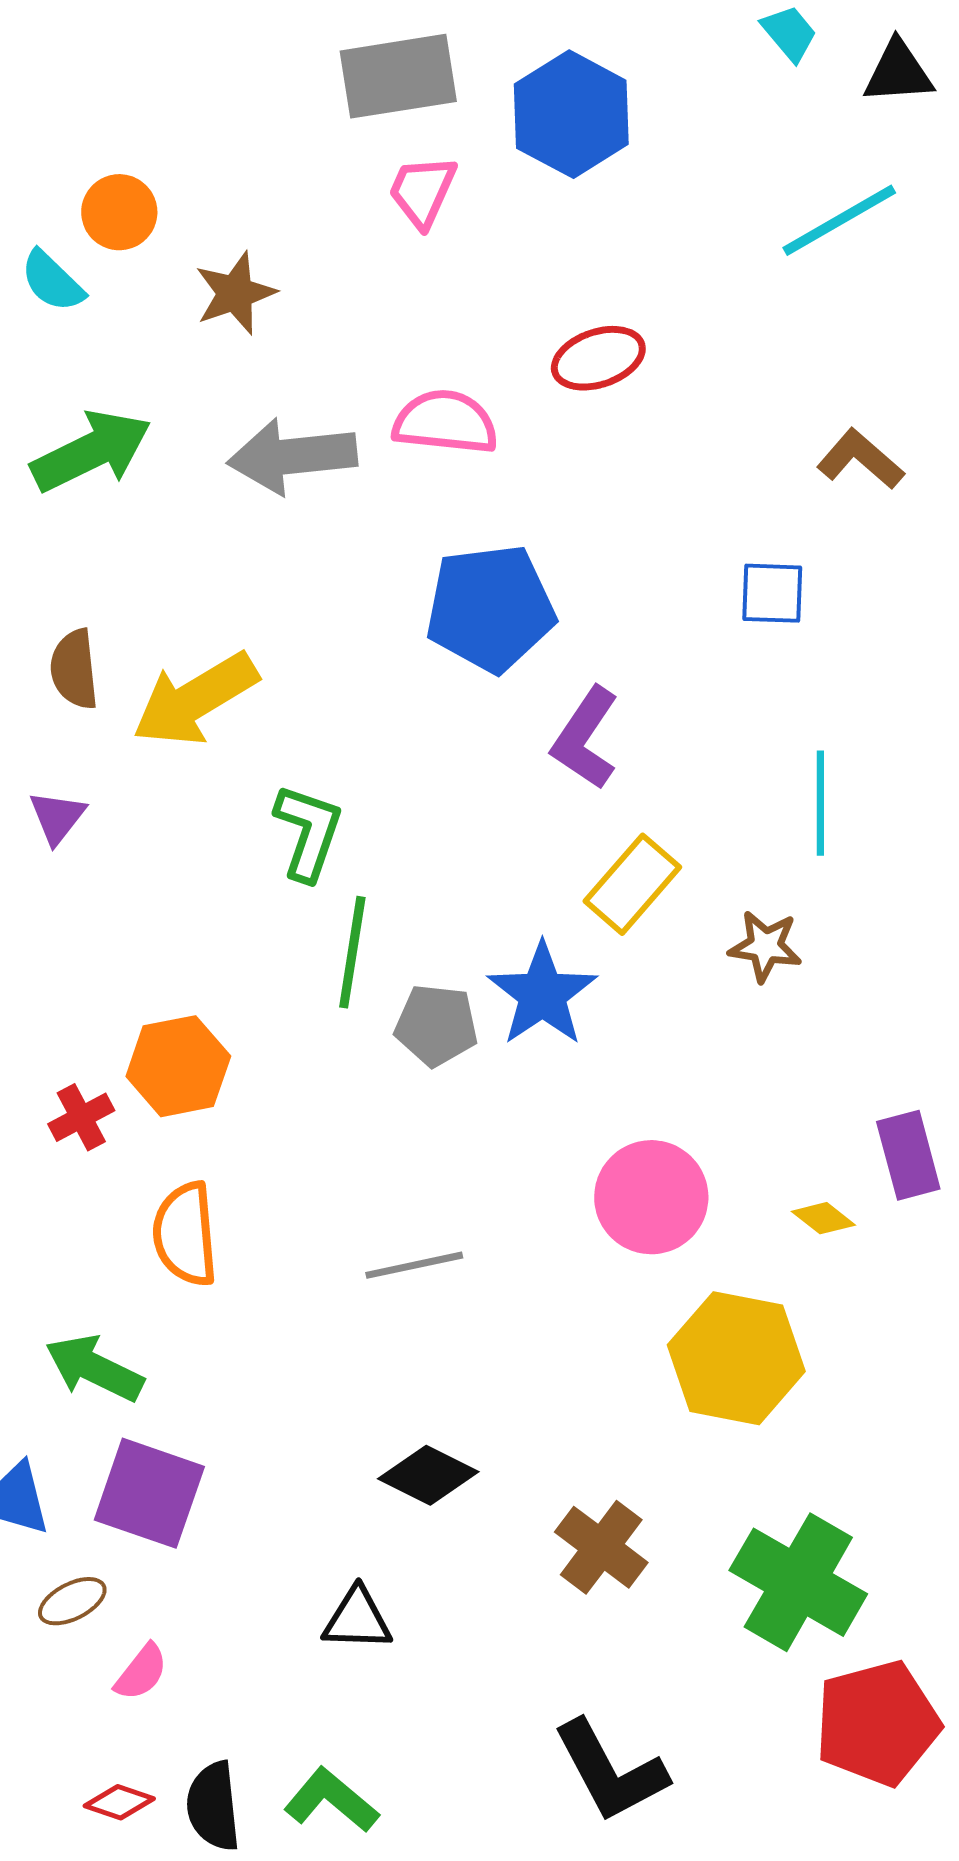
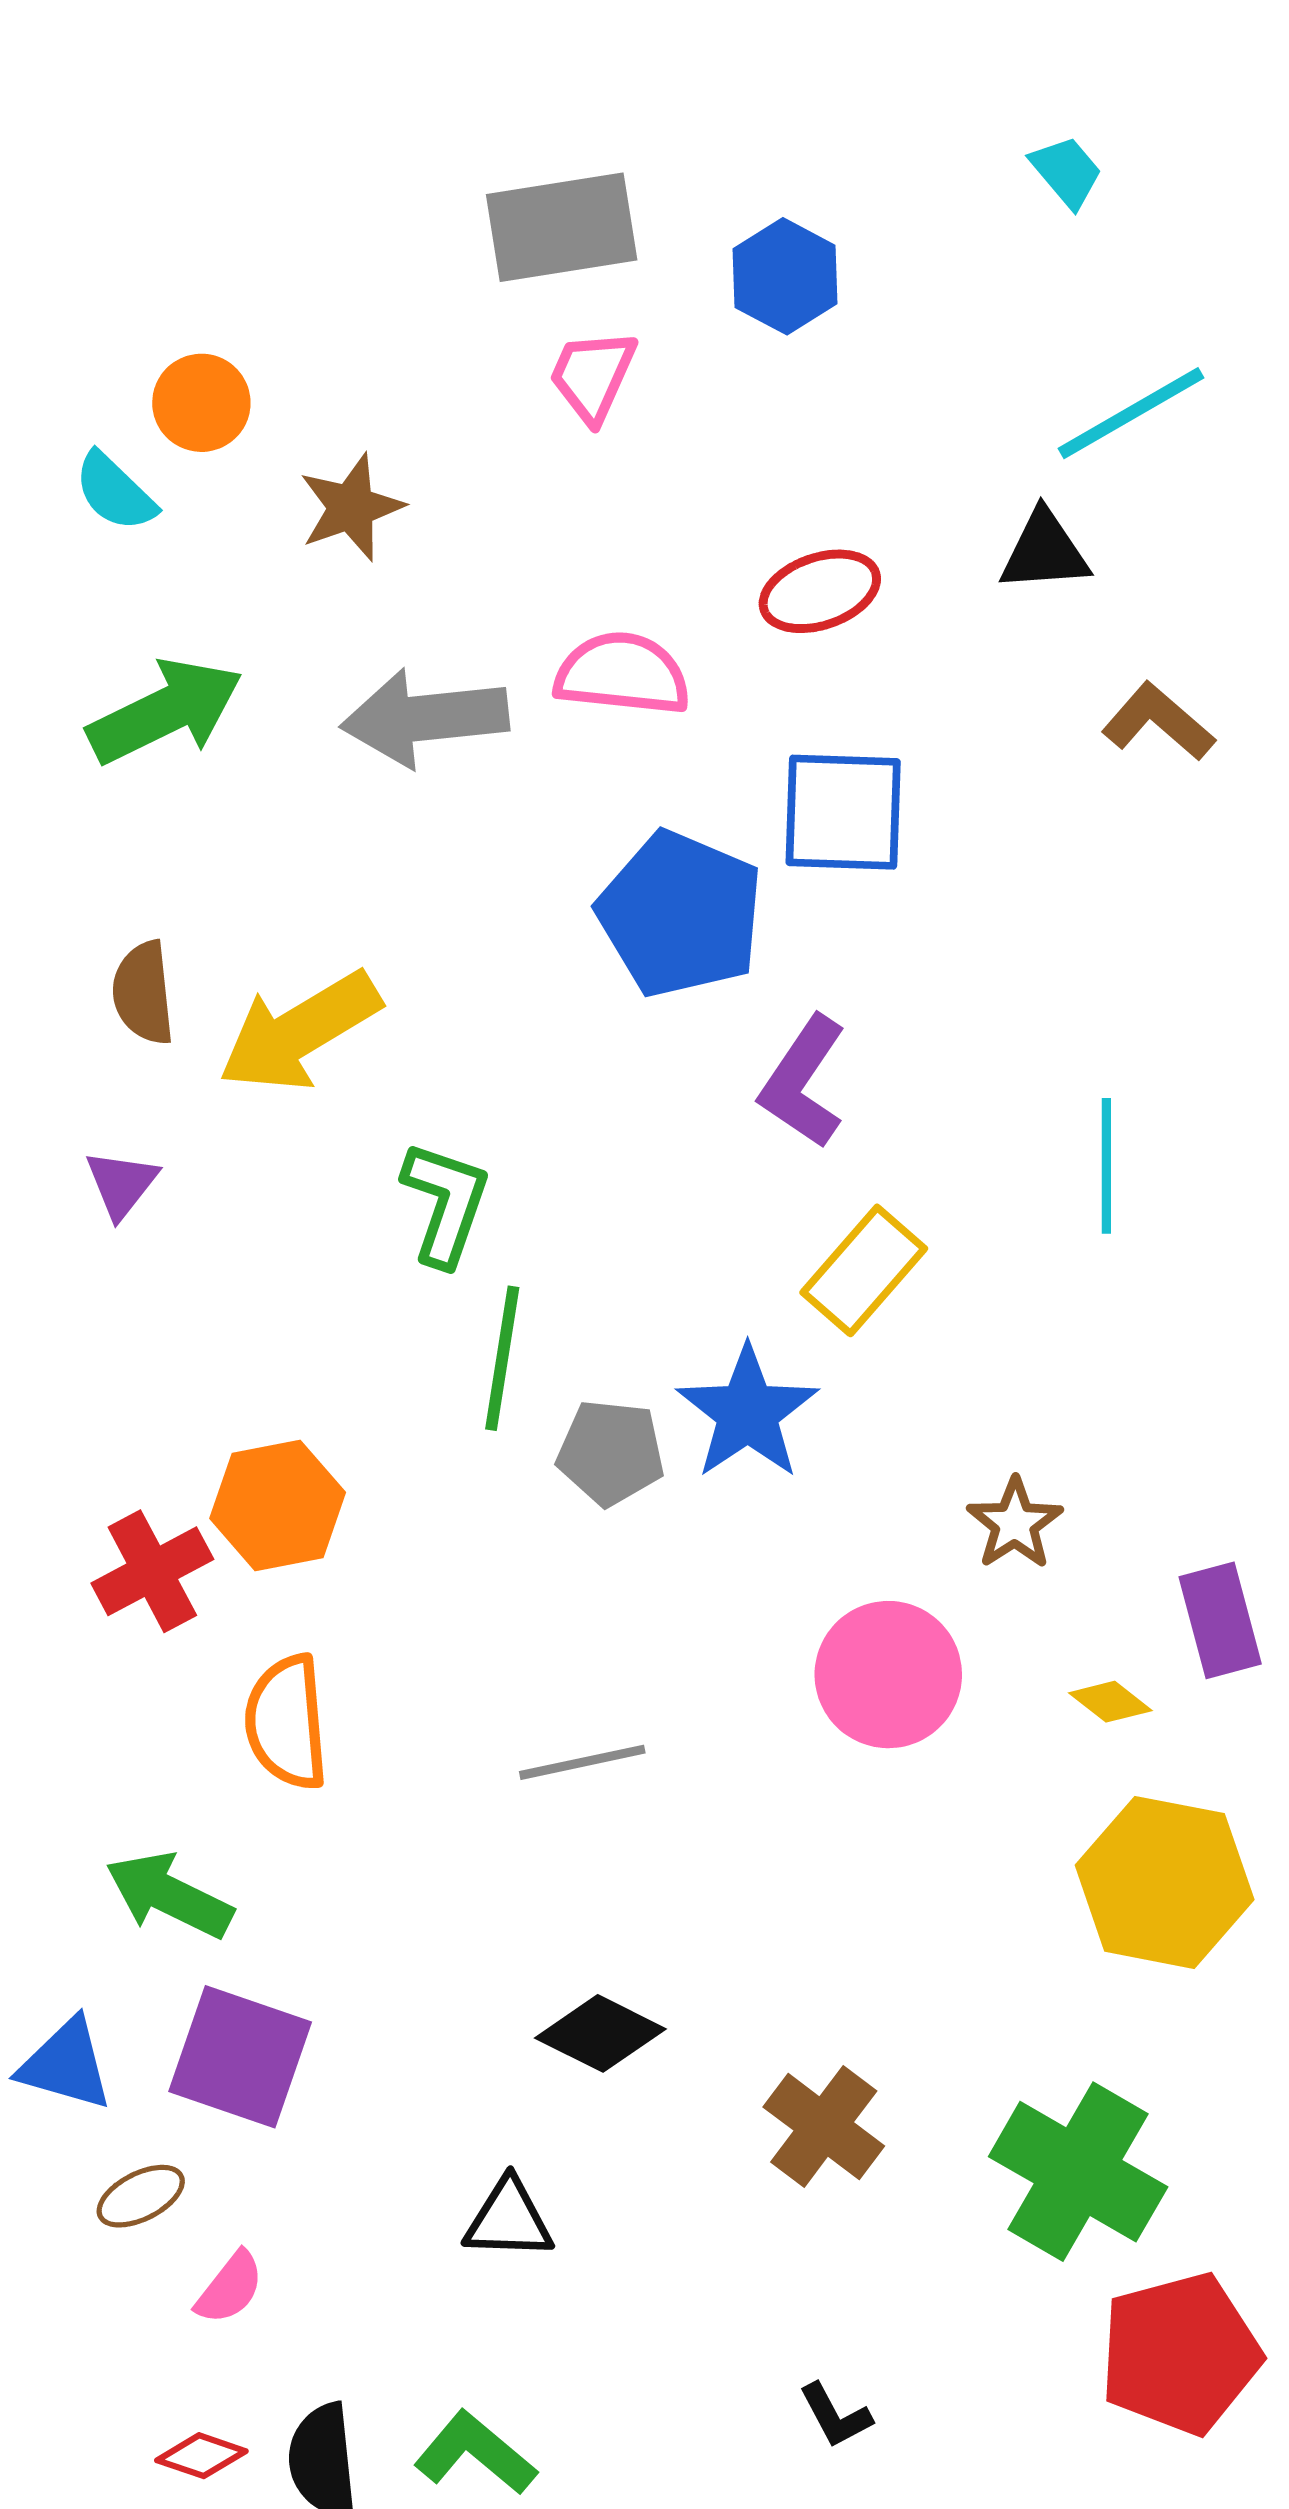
black triangle: (898, 72) -> (1044, 551), moved
blue hexagon: (571, 114) -> (785, 276), size x0.7
blue square: (772, 593) -> (843, 812), moved, size x1.5
blue pentagon: (490, 608) -> (680, 914), turned 30
brown star: (765, 946) -> (1015, 1524), moved, turned 30
red cross: (81, 1117) -> (152, 1571), size x1.4
yellow hexagon: (736, 1358) -> (1165, 1882), moved
black L-shape: (610, 1771) -> (835, 2416), size x0.5

